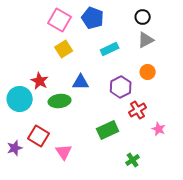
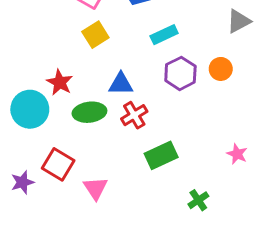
gray triangle: (146, 40) -> (239, 21), moved
purple hexagon: (121, 87) -> (180, 73), moved
red cross: (138, 110) -> (134, 115), moved

